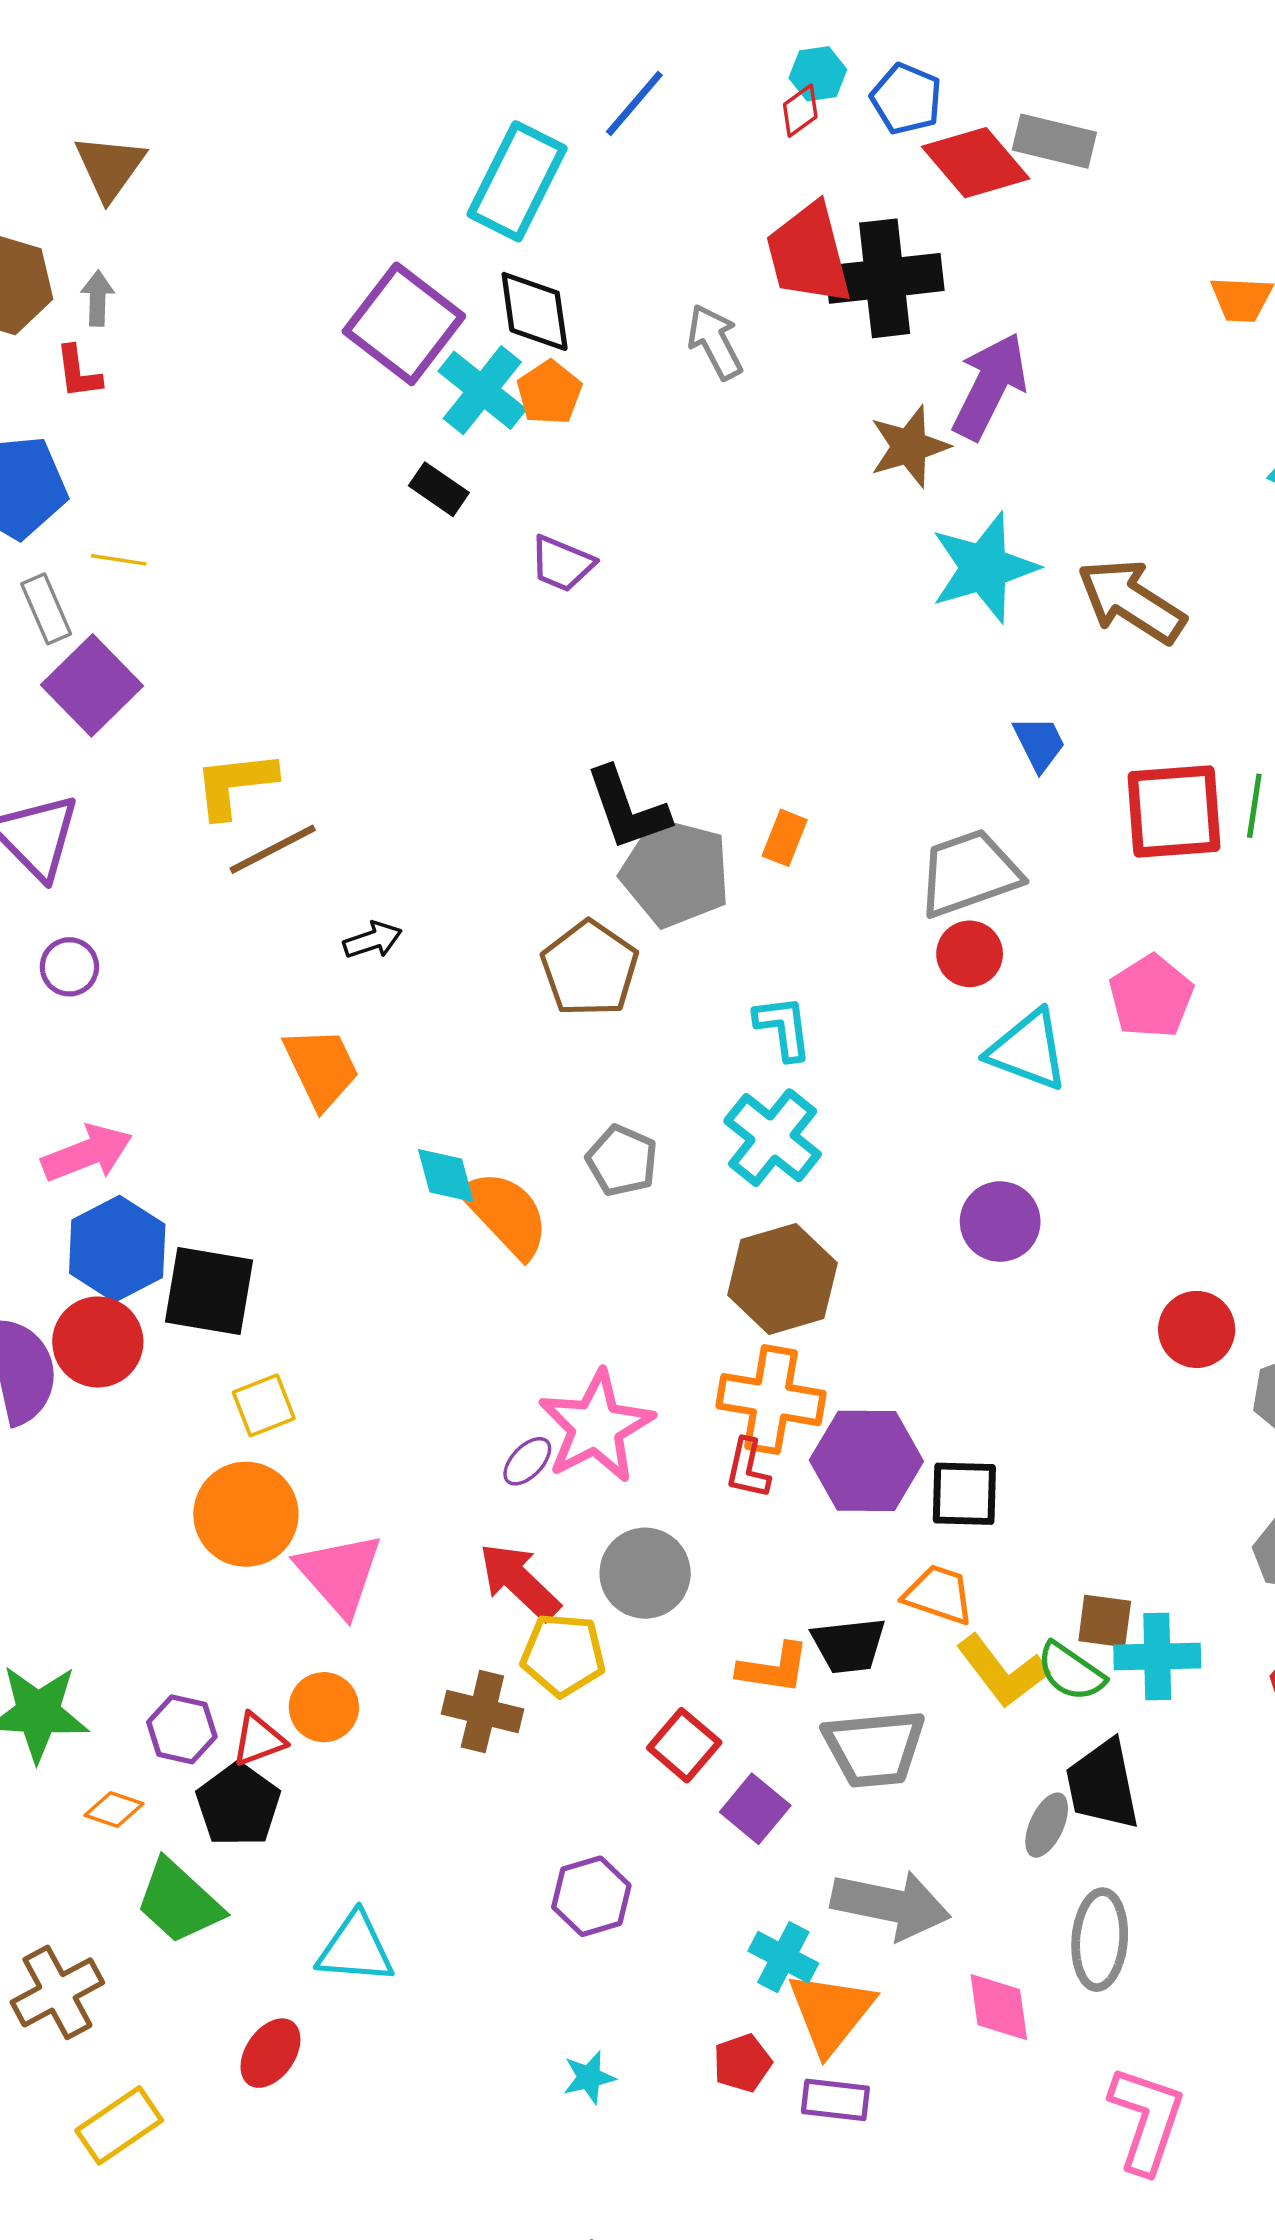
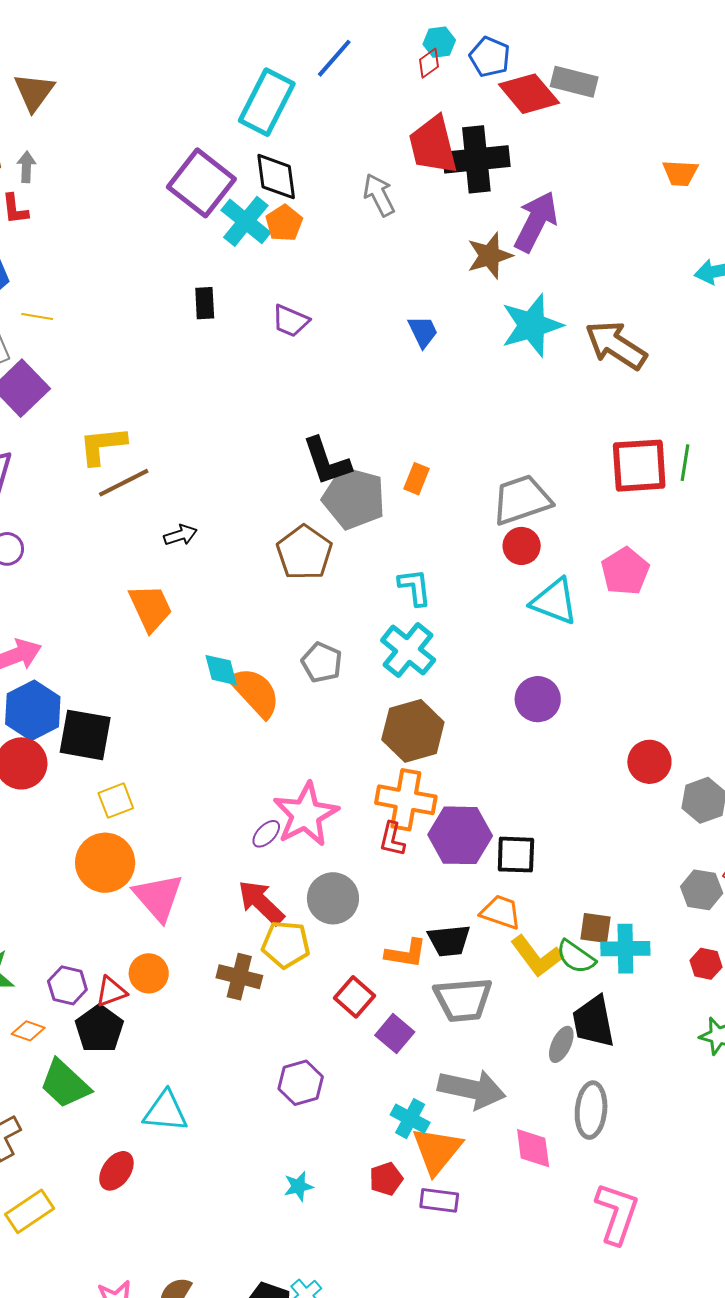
black rectangle: (439, 489) -> (205, 303), moved, turned 52
blue trapezoid: (1039, 743) -> (423, 332), moved

